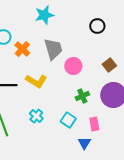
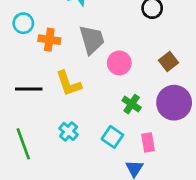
orange cross: (22, 49) -> (49, 40), turned -35
yellow L-shape: (36, 81) -> (69, 83), turned 40
green cross: (82, 96) -> (132, 104), turned -32

